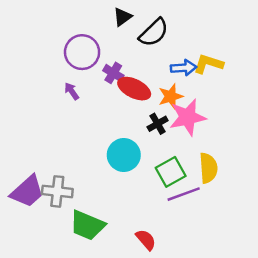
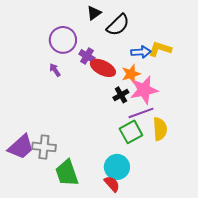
cyan circle: (124, 155) -> (117, 167), moved
purple line: (184, 194) -> (141, 113), moved
green trapezoid: (87, 225) -> (67, 173), turned 48

